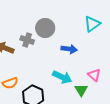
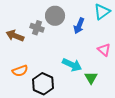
blue arrow: (69, 49) -> (79, 26), moved, turned 105
pink triangle: (94, 75) -> (104, 50), moved

